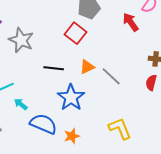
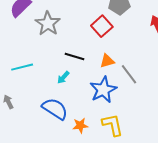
blue star: (71, 97) -> (103, 90), moved
cyan arrow: (21, 104) -> (63, 77), moved, turned -96
yellow L-shape: (120, 129) -> (113, 125), moved

